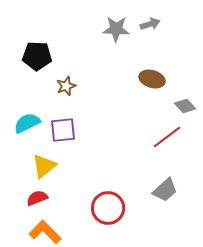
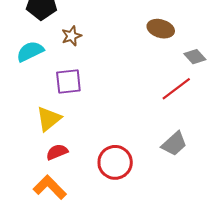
cyan semicircle: (27, 123) -> (30, 51), moved
red semicircle: (37, 198) -> (57, 152), moved

